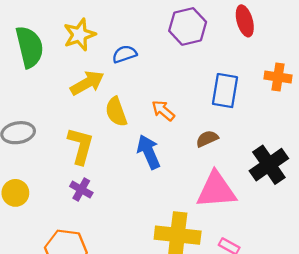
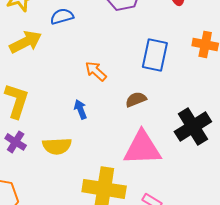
yellow semicircle: (116, 112) -> (57, 146), moved, turned -76
blue arrow: (149, 152) -> (80, 109), size x0.6

